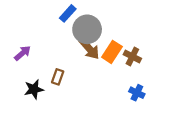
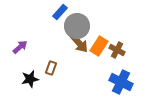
blue cross: (137, 93) -> (121, 82), size x1.6

